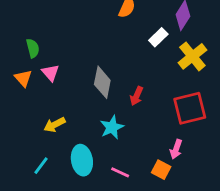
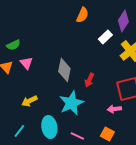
green semicircle: (33, 48) -> (13, 45), turned 80
cyan star: (112, 127) -> (71, 103), size x1.4
pink arrow: (176, 149) -> (114, 109), moved, turned 64

